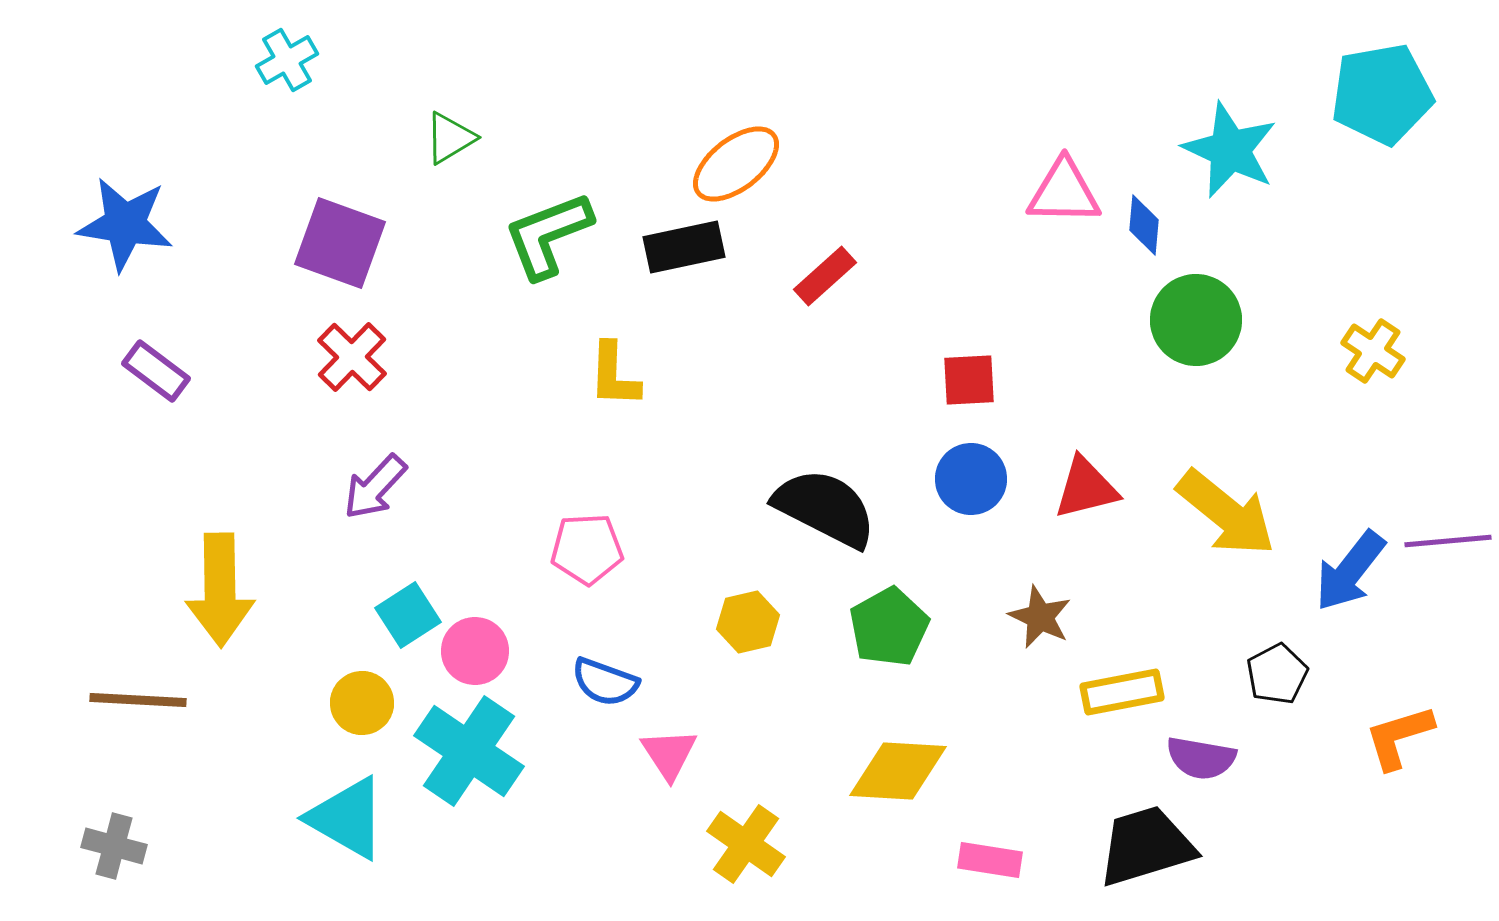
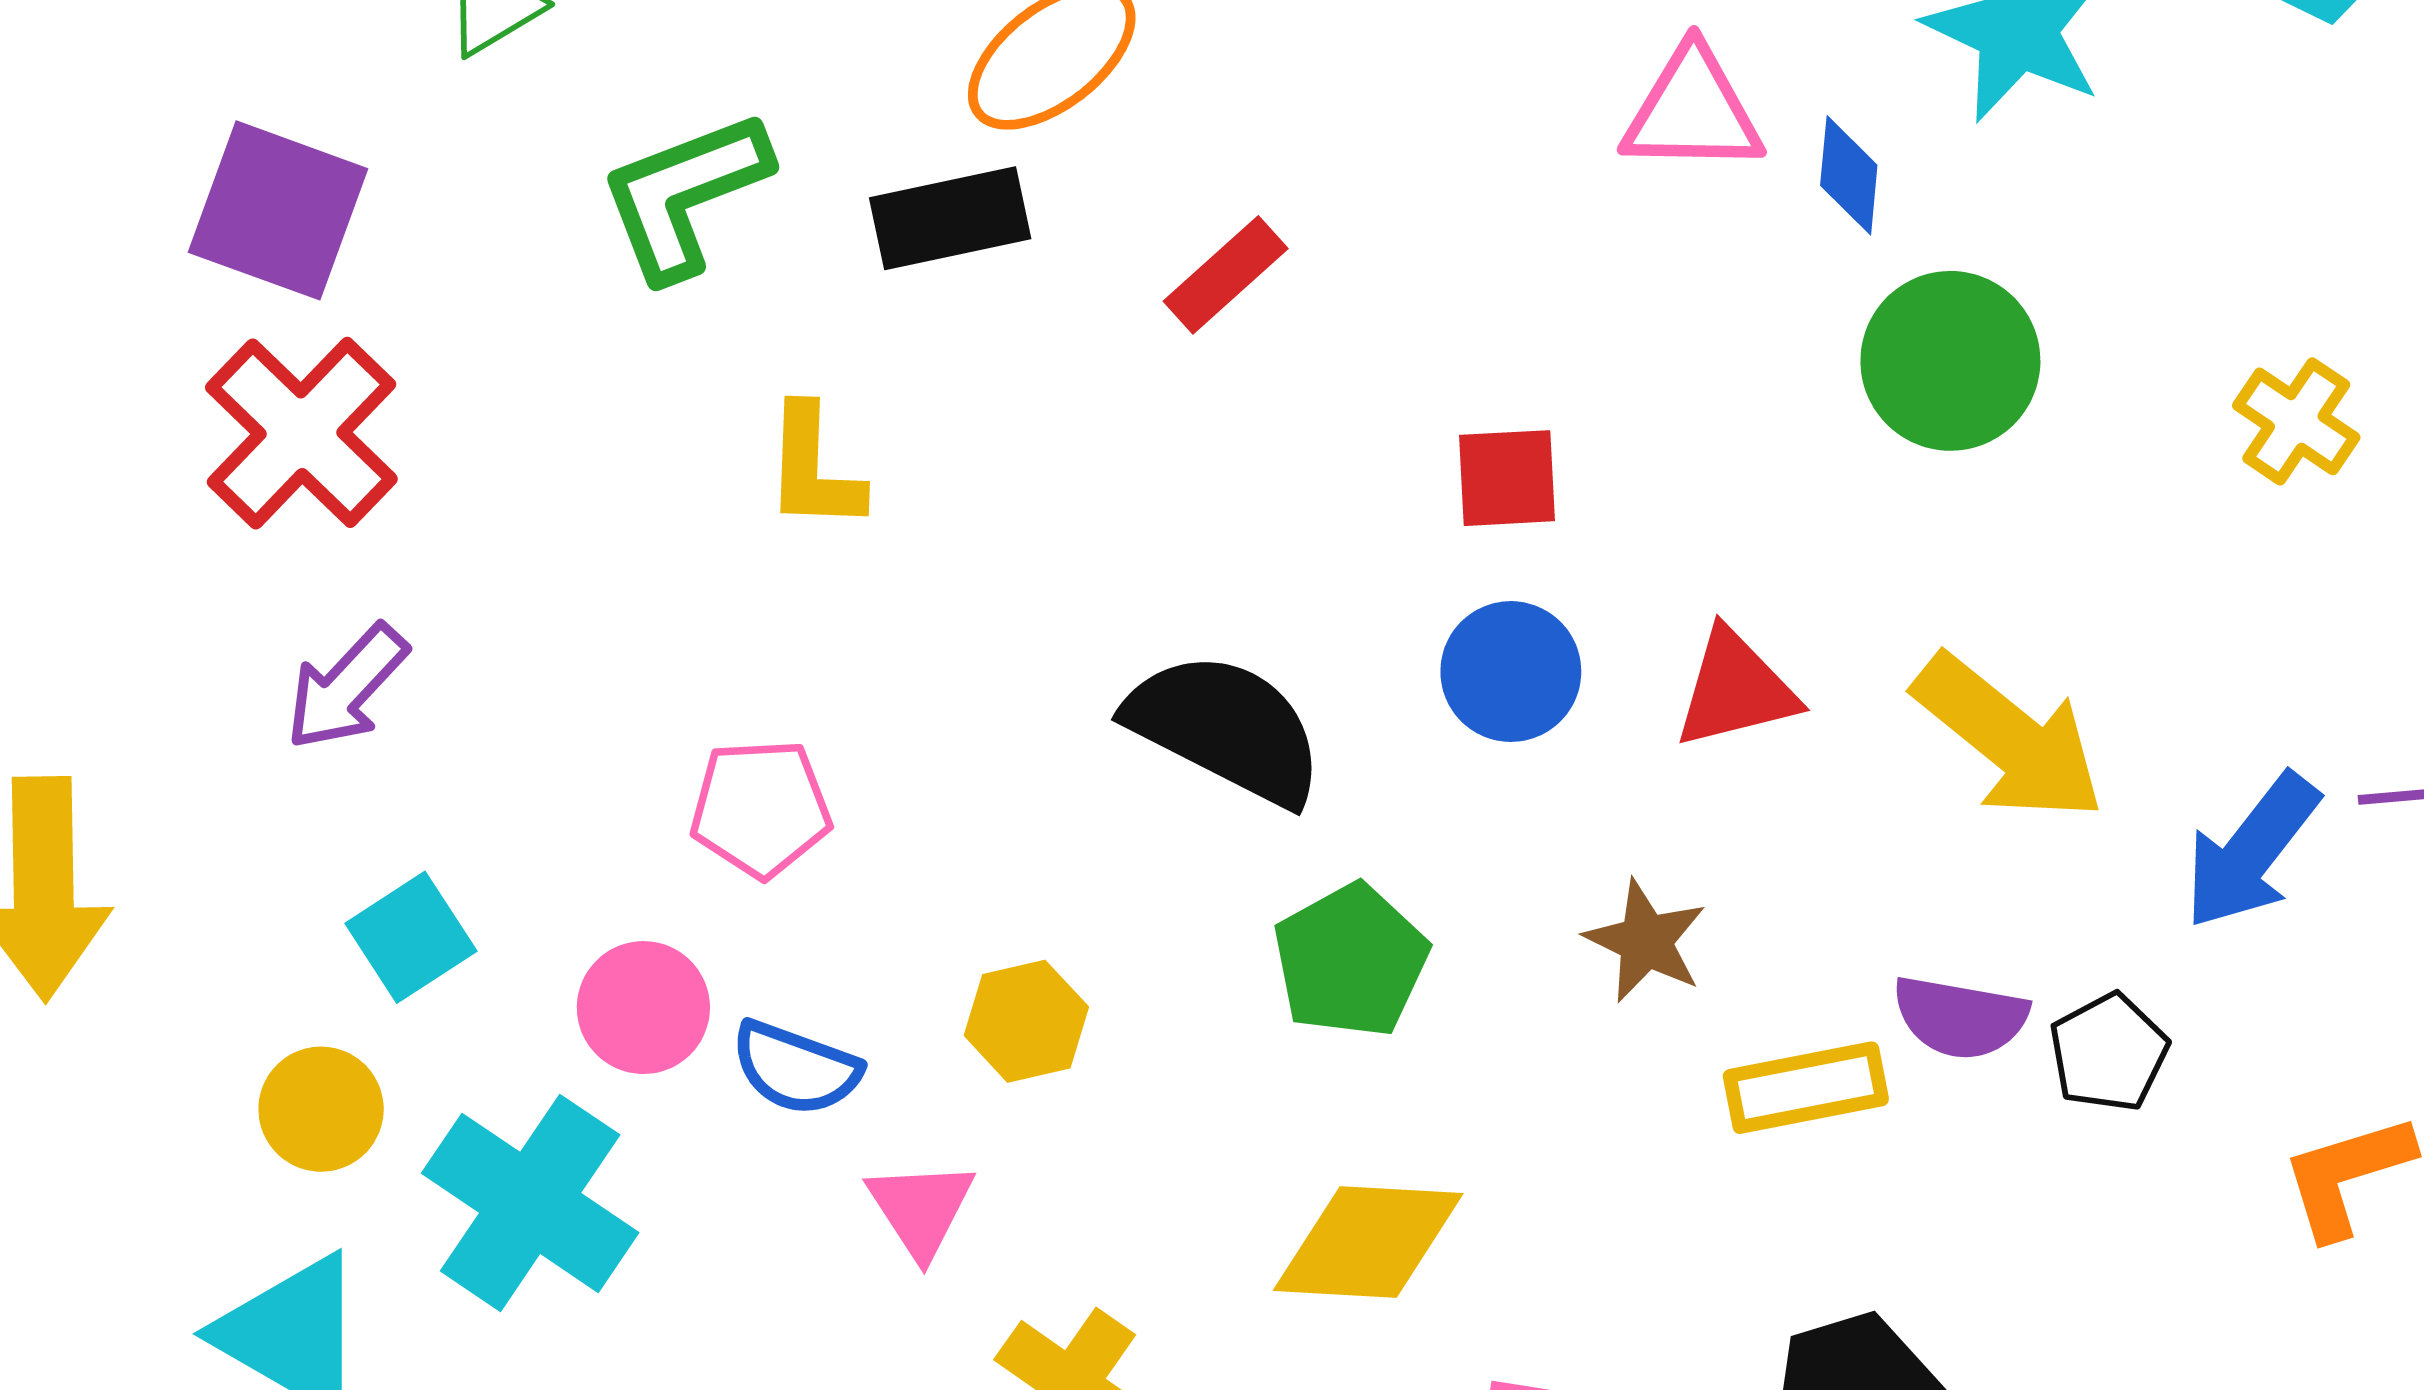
red cross: (352, 357) -> (301, 433), size x1.4
yellow hexagon: (748, 622) -> (1026, 1021), moved
pink circle: (475, 651) -> (643, 1008), moved
purple semicircle: (1201, 758) -> (1960, 1017), moved

